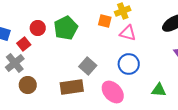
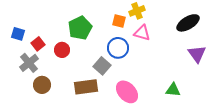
red circle: (38, 28) -> (62, 50), moved
blue circle: (129, 64) -> (118, 48), moved

